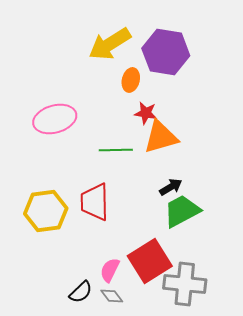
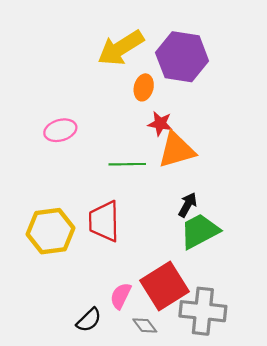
pink ellipse: (55, 119) -> (60, 130), size x0.7
black arrow: (171, 187) -> (188, 205), turned -30
gray diamond: (112, 296) -> (145, 325), moved

